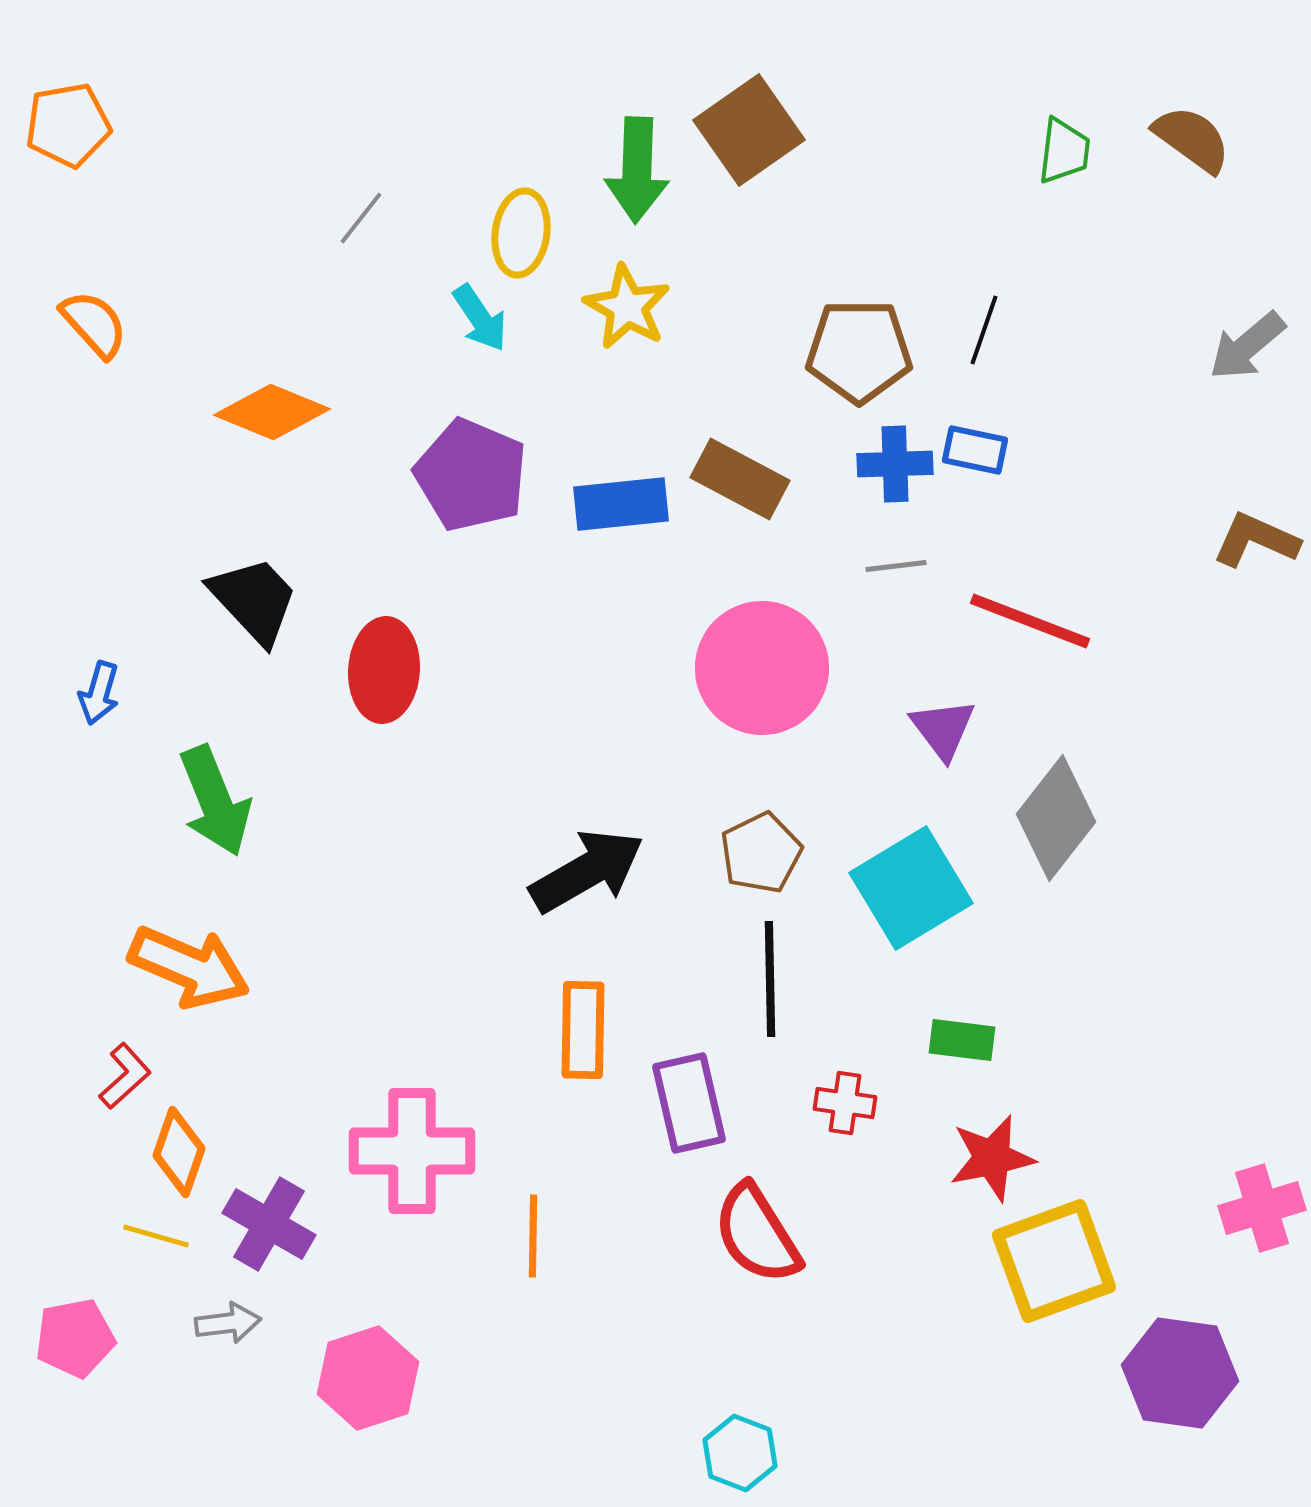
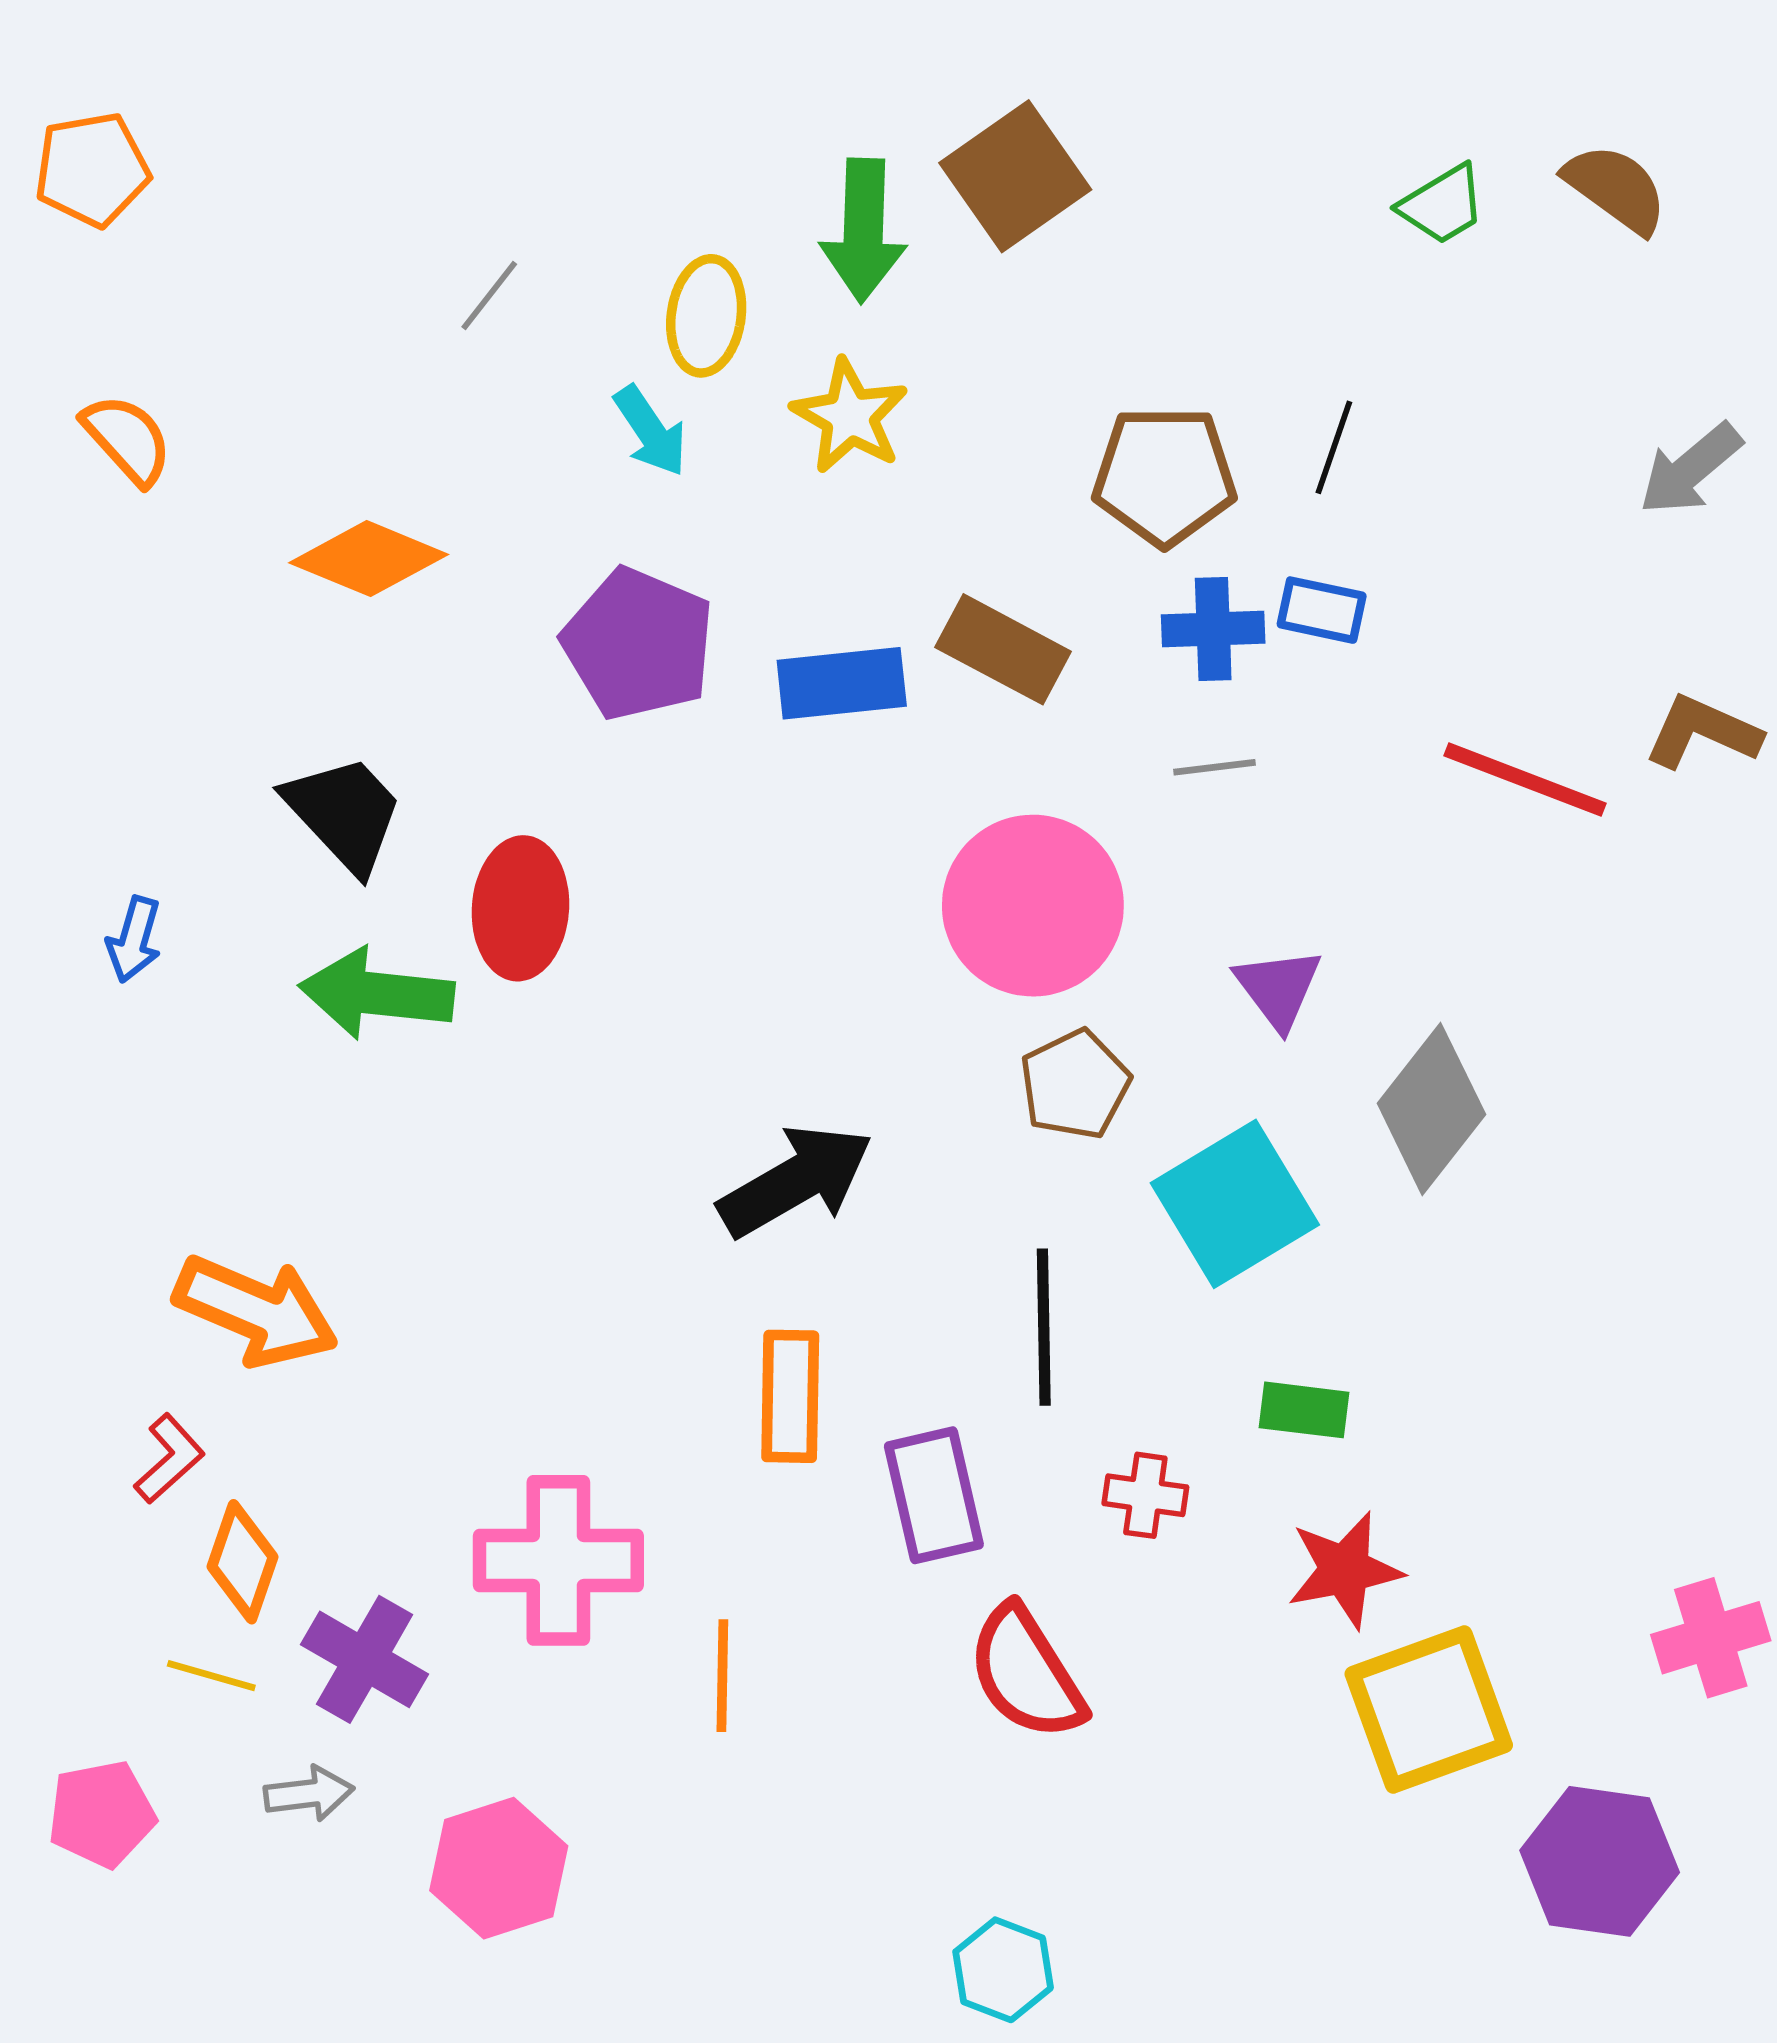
green trapezoid: (1064, 151) -> (1442, 205), turned 52
red line: (1030, 621) -> (1525, 780), moved
green arrow: (215, 801) -> (377, 994), moved, turned 118
brown pentagon: (761, 853) -> (1075, 1085), moved

